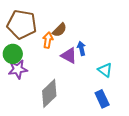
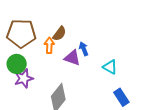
blue rectangle: (102, 99) -> (121, 97), moved

